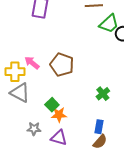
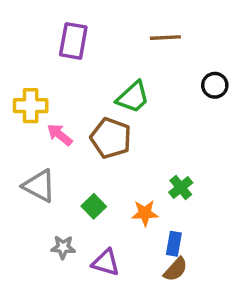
green trapezoid: (109, 24) -> (133, 97), moved
yellow cross: (15, 72) -> (31, 106), moved
orange star: (59, 115) -> (145, 213), moved

